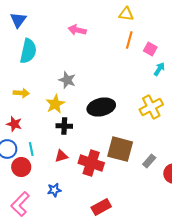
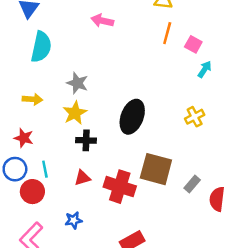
gray star: (67, 80) -> (77, 83), moved
black ellipse: (101, 107) -> (132, 117), turned -56
yellow cross: (151, 107) -> (195, 117), size x0.7

